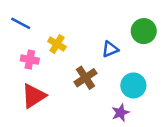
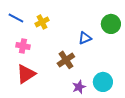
yellow cross: (57, 44) -> (42, 22), moved, turned 32
cyan circle: (133, 85) -> (103, 82), moved
purple star: (120, 113) -> (79, 87), moved

